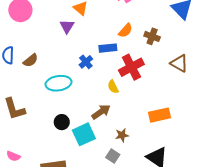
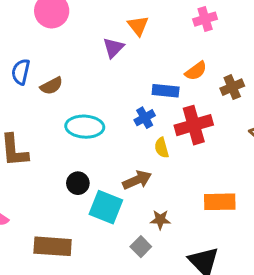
brown cross: (152, 36) -> (232, 87), turned 35
blue cross: (86, 62) -> (145, 118), moved
cyan square: (84, 134) -> (106, 207), turned 35

